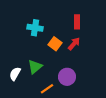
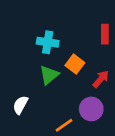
red arrow: (74, 44) -> (101, 79), moved
green triangle: (35, 67) -> (49, 75), moved

